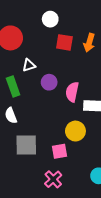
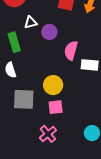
purple circle: (49, 82) -> (49, 32), moved
yellow circle: (75, 131) -> (53, 85), moved

